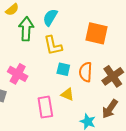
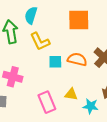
orange semicircle: (86, 72) -> (77, 59), turned 114
yellow triangle: (67, 94) -> (71, 94), moved

